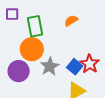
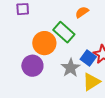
green rectangle: (35, 26) -> (64, 32), moved, turned -35
gray star: (50, 66) -> (71, 68), moved

